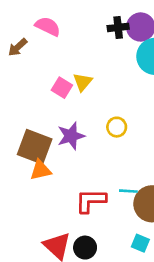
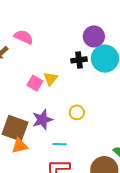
black cross: (118, 27) -> (79, 60), moved
cyan line: (128, 191) -> (60, 144), moved

